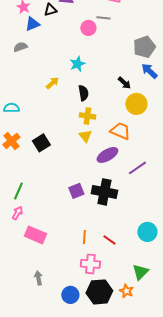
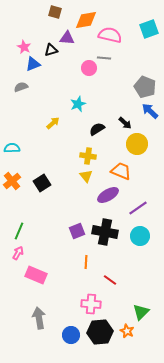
gray pentagon: (144, 47) -> (145, 87), turned -30
black semicircle: (83, 93) -> (97, 129), moved, turned -112
cyan circle: (147, 232) -> (140, 236), moved
orange line: (84, 237) -> (86, 262), moved
gray arrow: (38, 278) -> (39, 318), size x1.5

